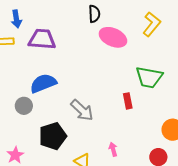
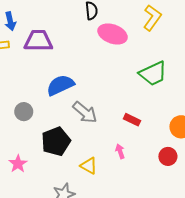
green trapezoid: (149, 77) -> (153, 74), turned -32
blue semicircle: (43, 83) -> (60, 85), moved
red rectangle: (128, 101) -> (132, 120), moved, turned -49

